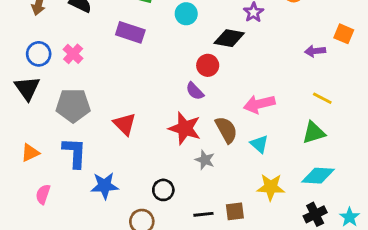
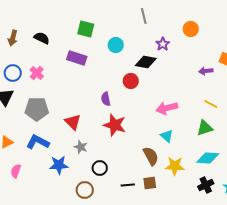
purple semicircle: (195, 91) -> (106, 99), moved, turned 32
brown semicircle: (226, 130) -> (151, 156), moved
blue L-shape: (74, 153) -> (38, 142), turned -65
gray star: (205, 160) -> (81, 147), moved

